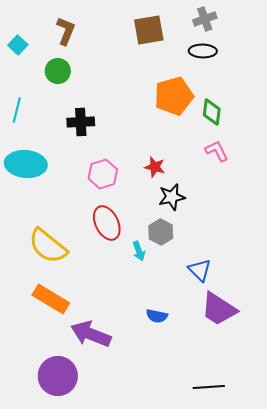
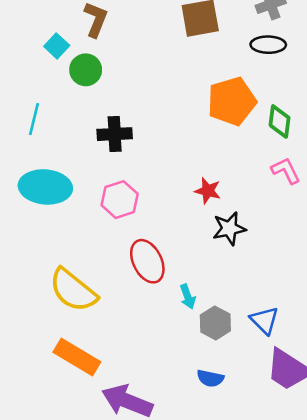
cyan square: (18, 45) -> (57, 46), moved
pink hexagon: (103, 174) -> (120, 200), moved
gray hexagon: (161, 232) -> (215, 323), moved

